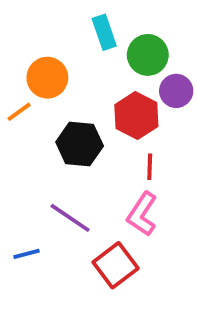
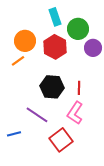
orange line: (19, 112) -> (18, 61), moved
red hexagon: (136, 116) -> (55, 47), moved
black hexagon: (80, 144) -> (52, 87), moved

